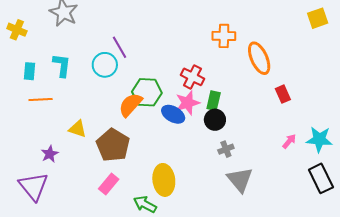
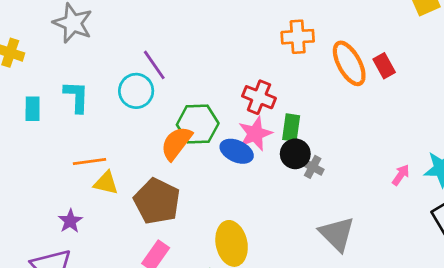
red rectangle: (283, 94) -> (384, 66), moved
orange line: (41, 100) -> (90, 161), moved
gray cross: (226, 149) -> (313, 167), moved, turned -35

